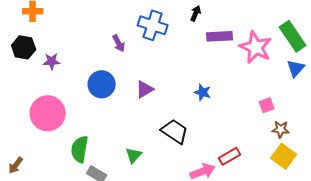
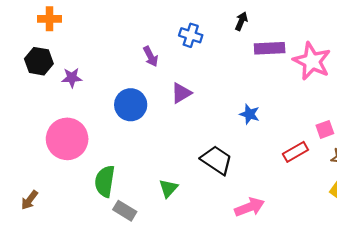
blue cross: (153, 25) -> (191, 35), size x0.7
purple triangle: (145, 89) -> (181, 93), moved
red rectangle: (230, 156) -> (295, 152), moved

